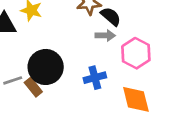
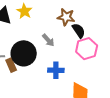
gray arrow: (105, 35) -> (48, 40), moved, turned 32
pink hexagon: (136, 53) -> (87, 49), moved

